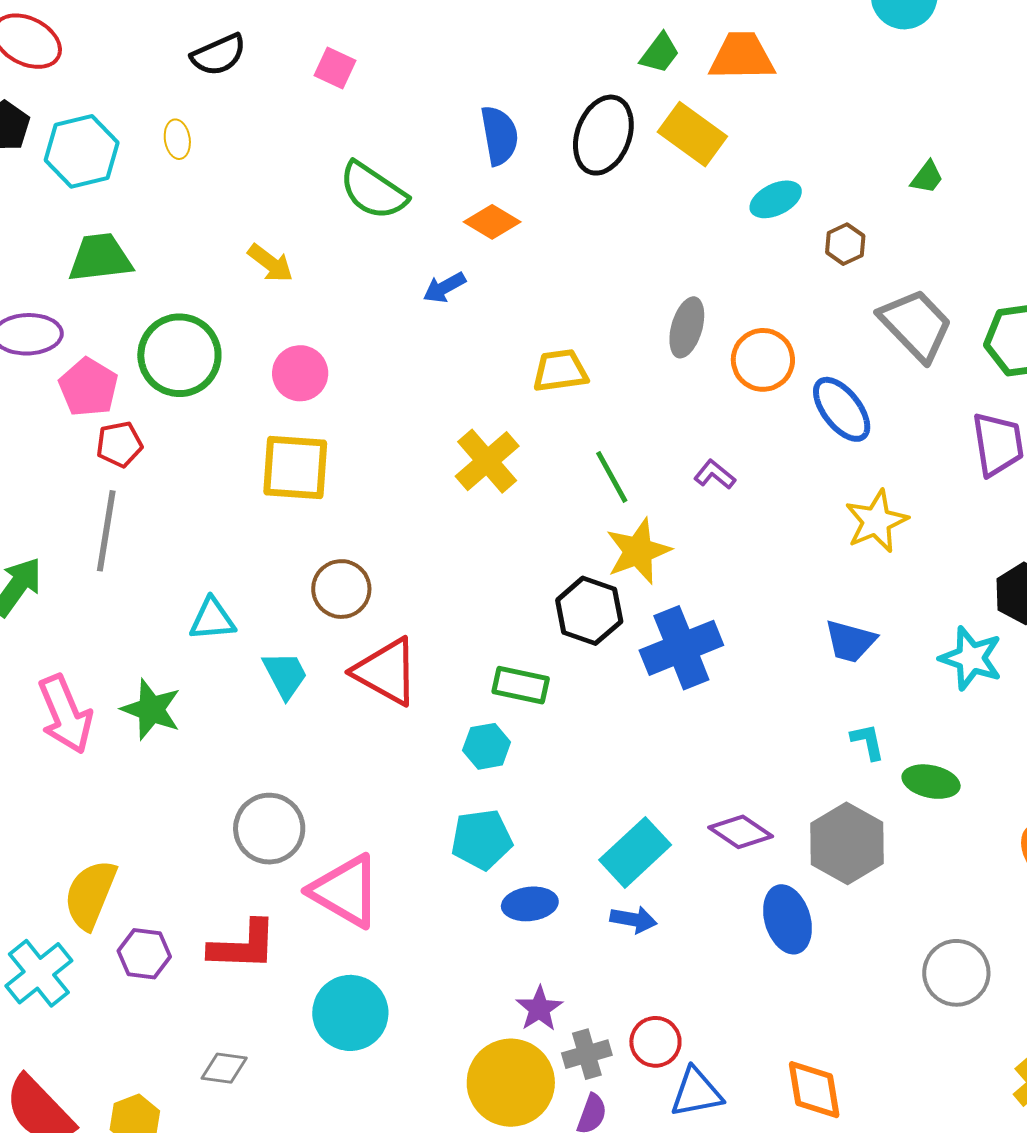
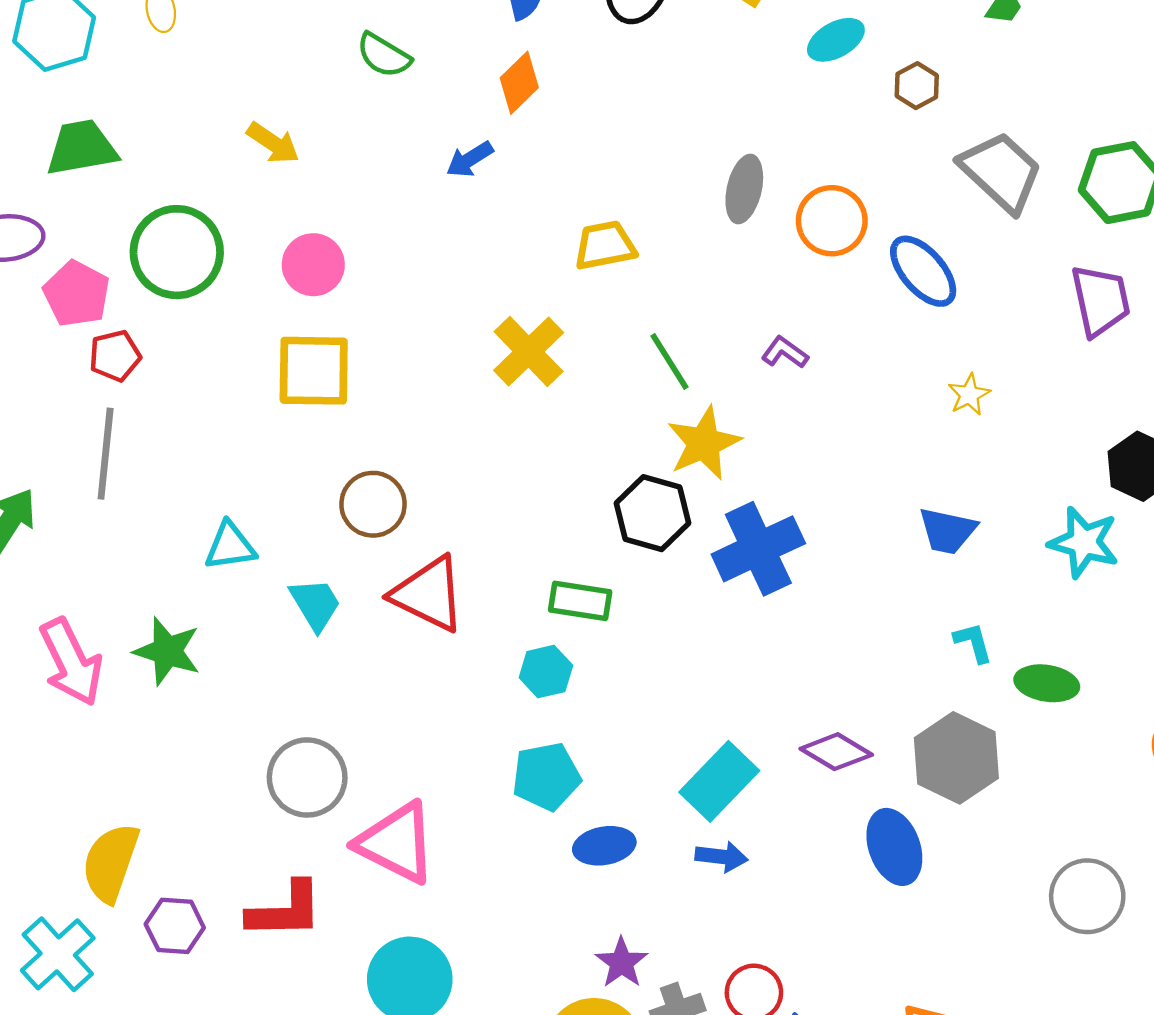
green semicircle: (373, 191) -> (384, 55), size x0.7
orange diamond: (492, 222) -> (519, 83), turned -72
yellow star: (876, 521) -> (969, 395), size x0.6

